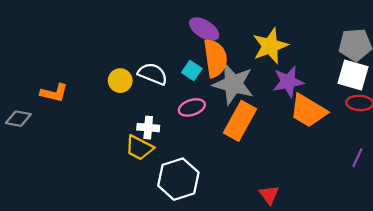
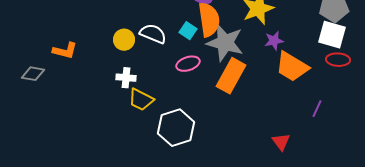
purple star: (288, 82) -> (274, 41), size x0.7
white cross: (148, 128) -> (126, 78), moved
purple line: (357, 158) -> (317, 109), moved
red triangle: (269, 195) -> (281, 142), moved

